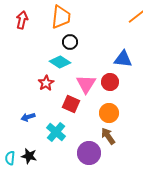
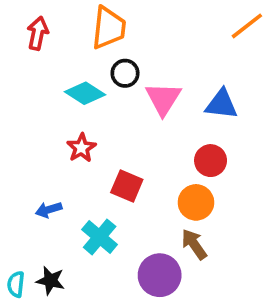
cyan diamond: (60, 62) -> (85, 93), moved
red circle: (110, 82) -> (211, 161), moved
pink triangle: (86, 84) -> (163, 99), moved

